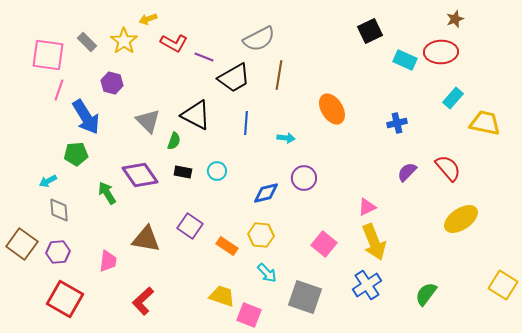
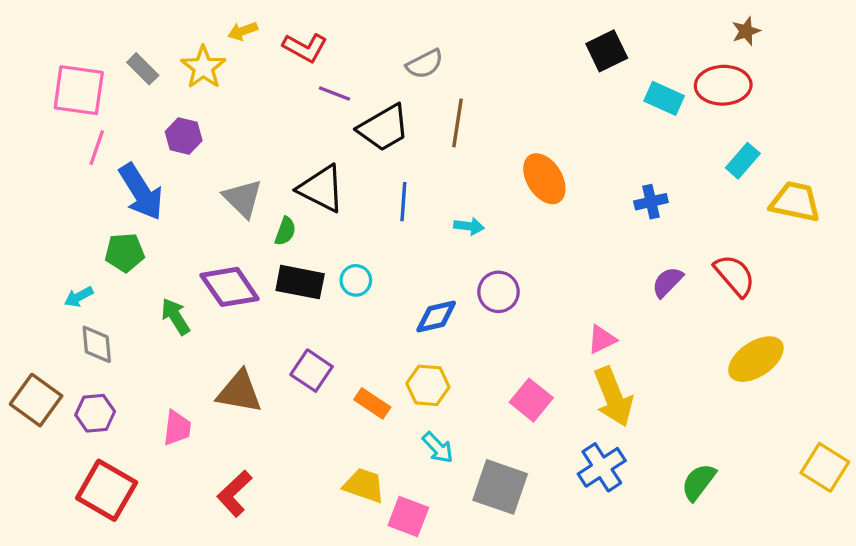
gray semicircle: (259, 39) -> (425, 64), size x0.7
red L-shape: (174, 43) -> (305, 48), moved
black rectangle: (183, 172) -> (300, 282), size x1.6

